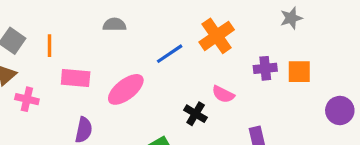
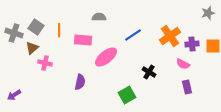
orange cross: (217, 36) -> (170, 36), moved
pink rectangle: (76, 78) -> (83, 40), moved
pink semicircle: (223, 94) -> (183, 64), moved

